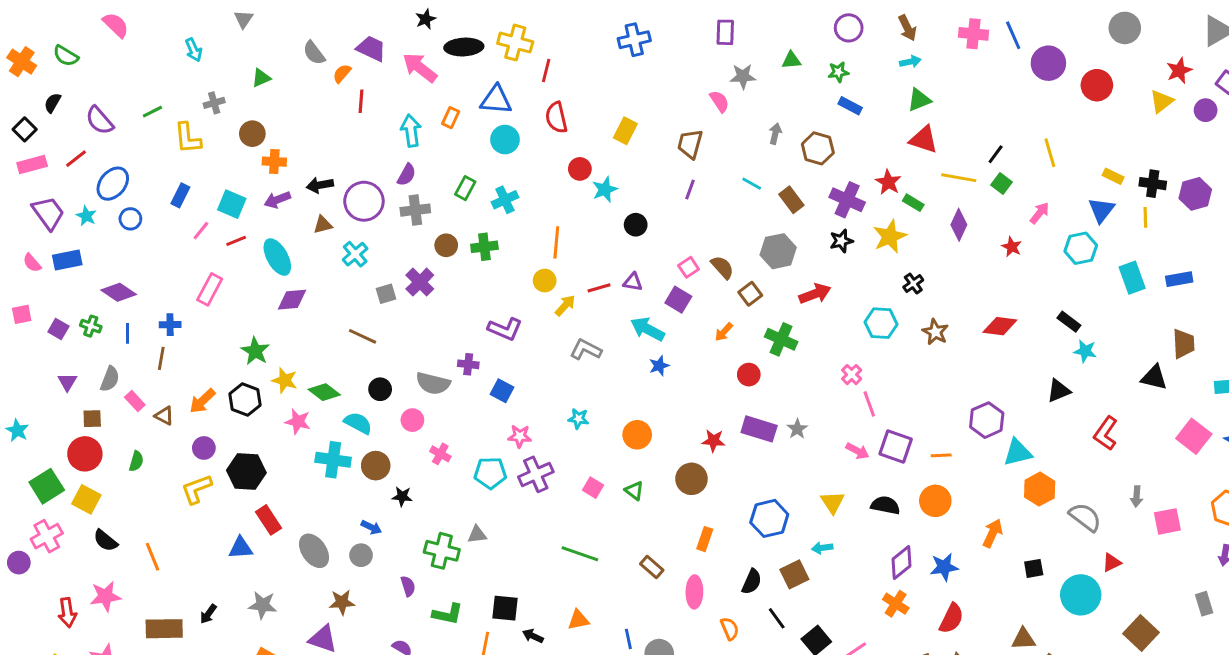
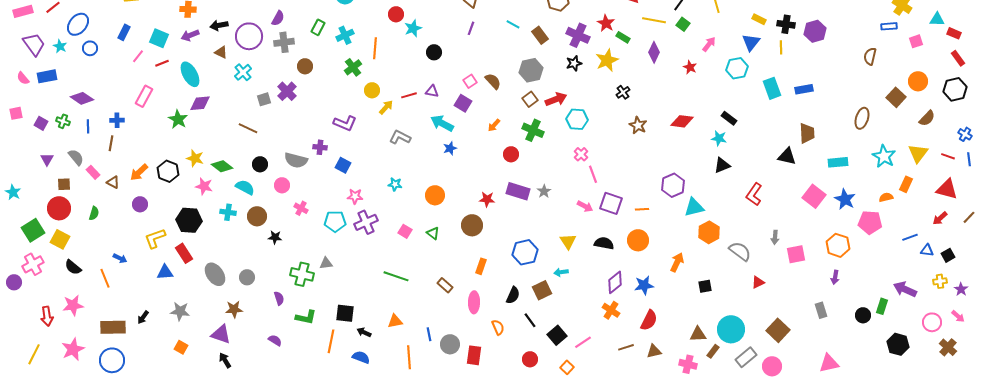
brown triangle: (323, 225) -> (221, 52), turned 40
orange line: (556, 242) -> (375, 48), moved
green cross: (484, 247) -> (353, 67), moved, turned -30
brown square: (750, 294) -> (530, 99), moved
cyan hexagon: (881, 323) -> (577, 119), moved
green star: (255, 351) -> (178, 119), moved
cyan star: (1085, 351) -> (719, 138), moved
gray semicircle: (110, 379) -> (76, 157), turned -60
cyan cross: (333, 460) -> (228, 212), size x0.7
black hexagon: (246, 471) -> (189, 220), moved
yellow L-shape: (197, 489) -> (155, 238), moved
blue arrow: (371, 527) -> (120, 258), moved
cyan circle: (1081, 595) -> (731, 329), moved

